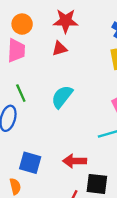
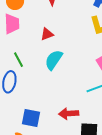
red triangle: (60, 48) -> (47, 34), moved

